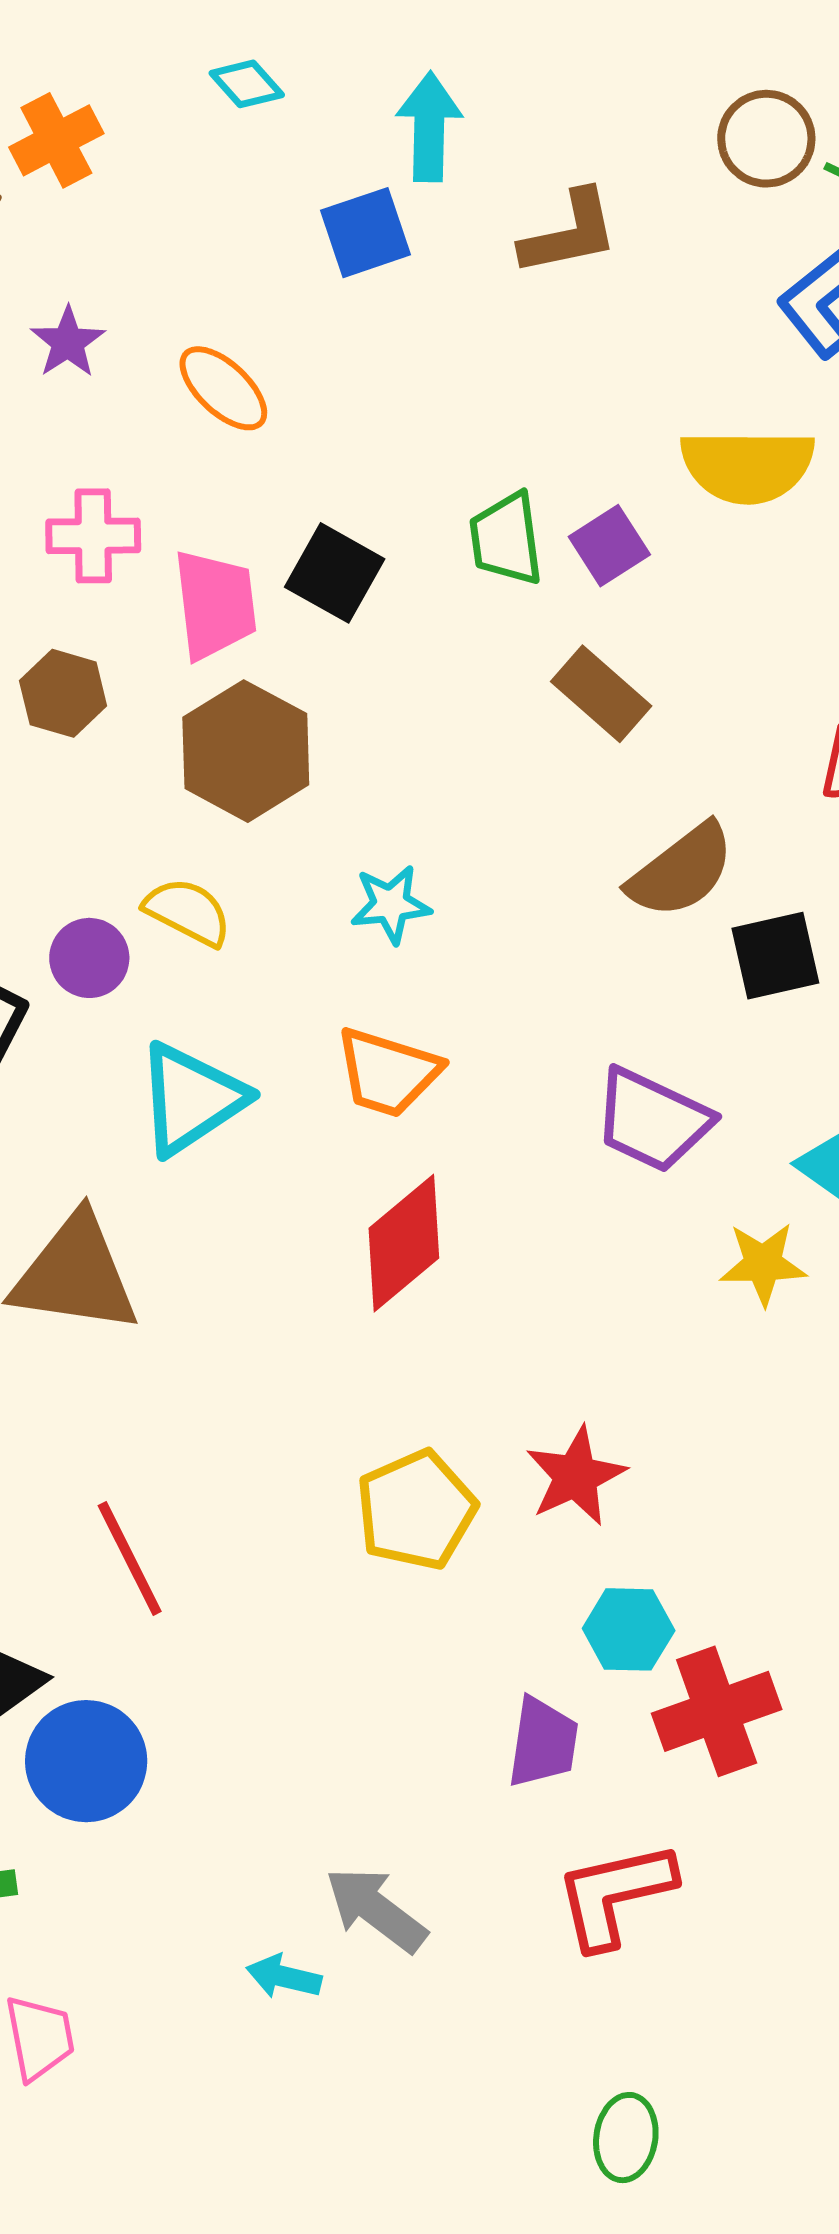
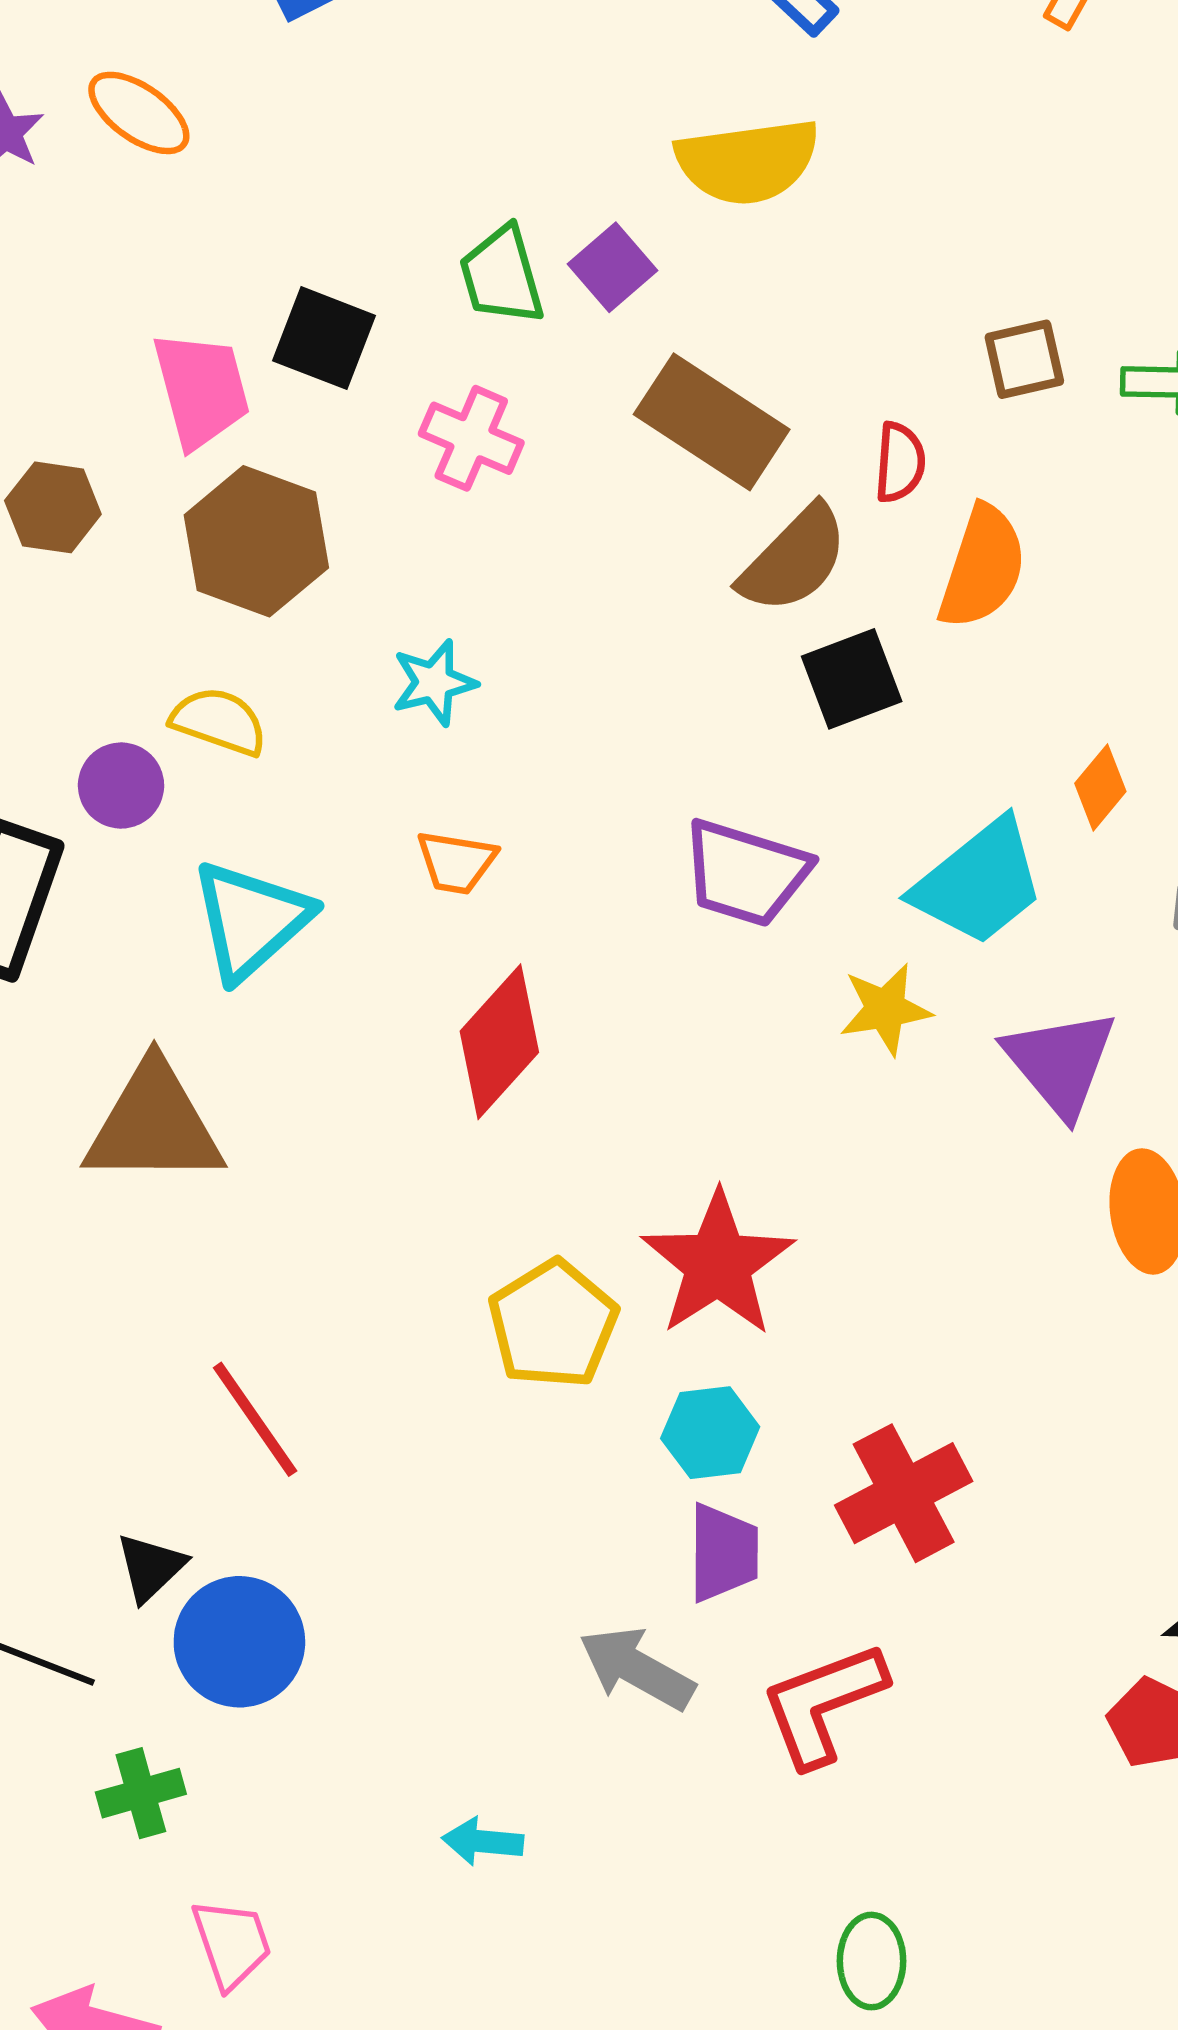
orange ellipse: (223, 388) -> (139, 113), moved
pink cross: (93, 536) -> (471, 438), moved, turned 32
brown rectangle: (601, 694) -> (712, 422), moved, size x1.4
brown semicircle: (681, 871) -> (794, 559), moved
orange trapezoid: (388, 1072) -> (456, 862), size x0.7
red star: (576, 1476) -> (718, 1264), size x1.4
cyan hexagon: (629, 1629) -> (710, 1433), moved
gray arrow: (376, 1910) -> (637, 1668), moved

